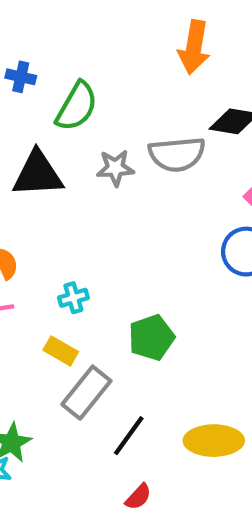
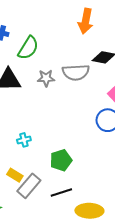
yellow rectangle: (61, 351) -> (15, 175), moved
black line: (129, 436) -> (61, 192), moved, turned 35

